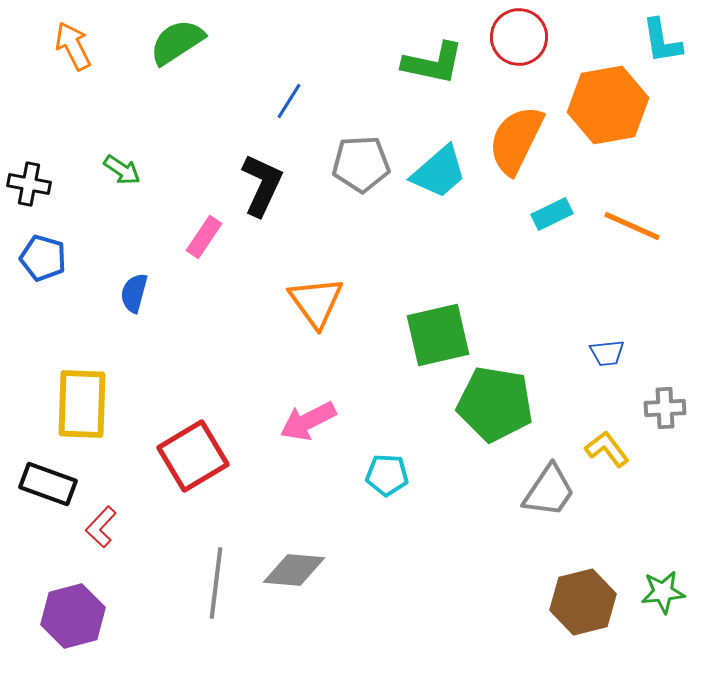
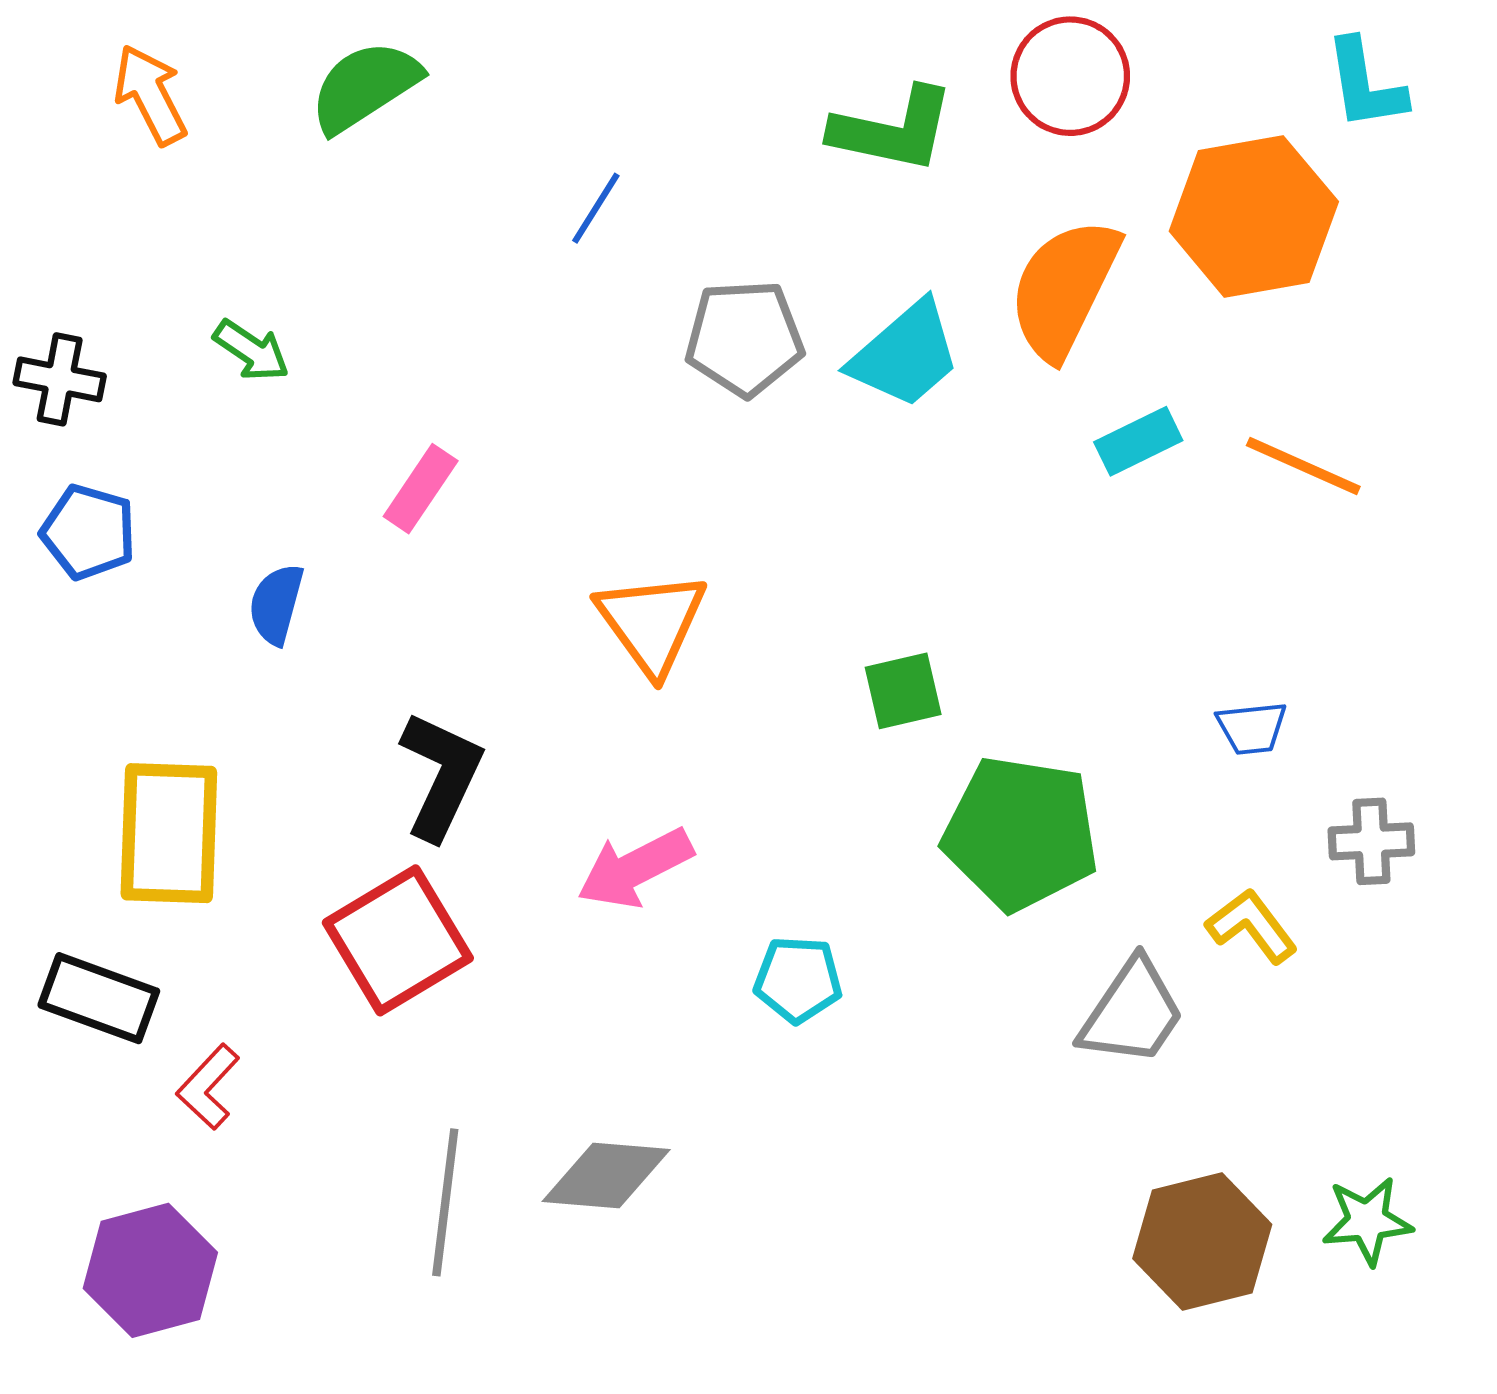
black L-shape: (262, 185) -> (441, 775), moved
green square: (438, 335) -> (903, 691), size x0.6

